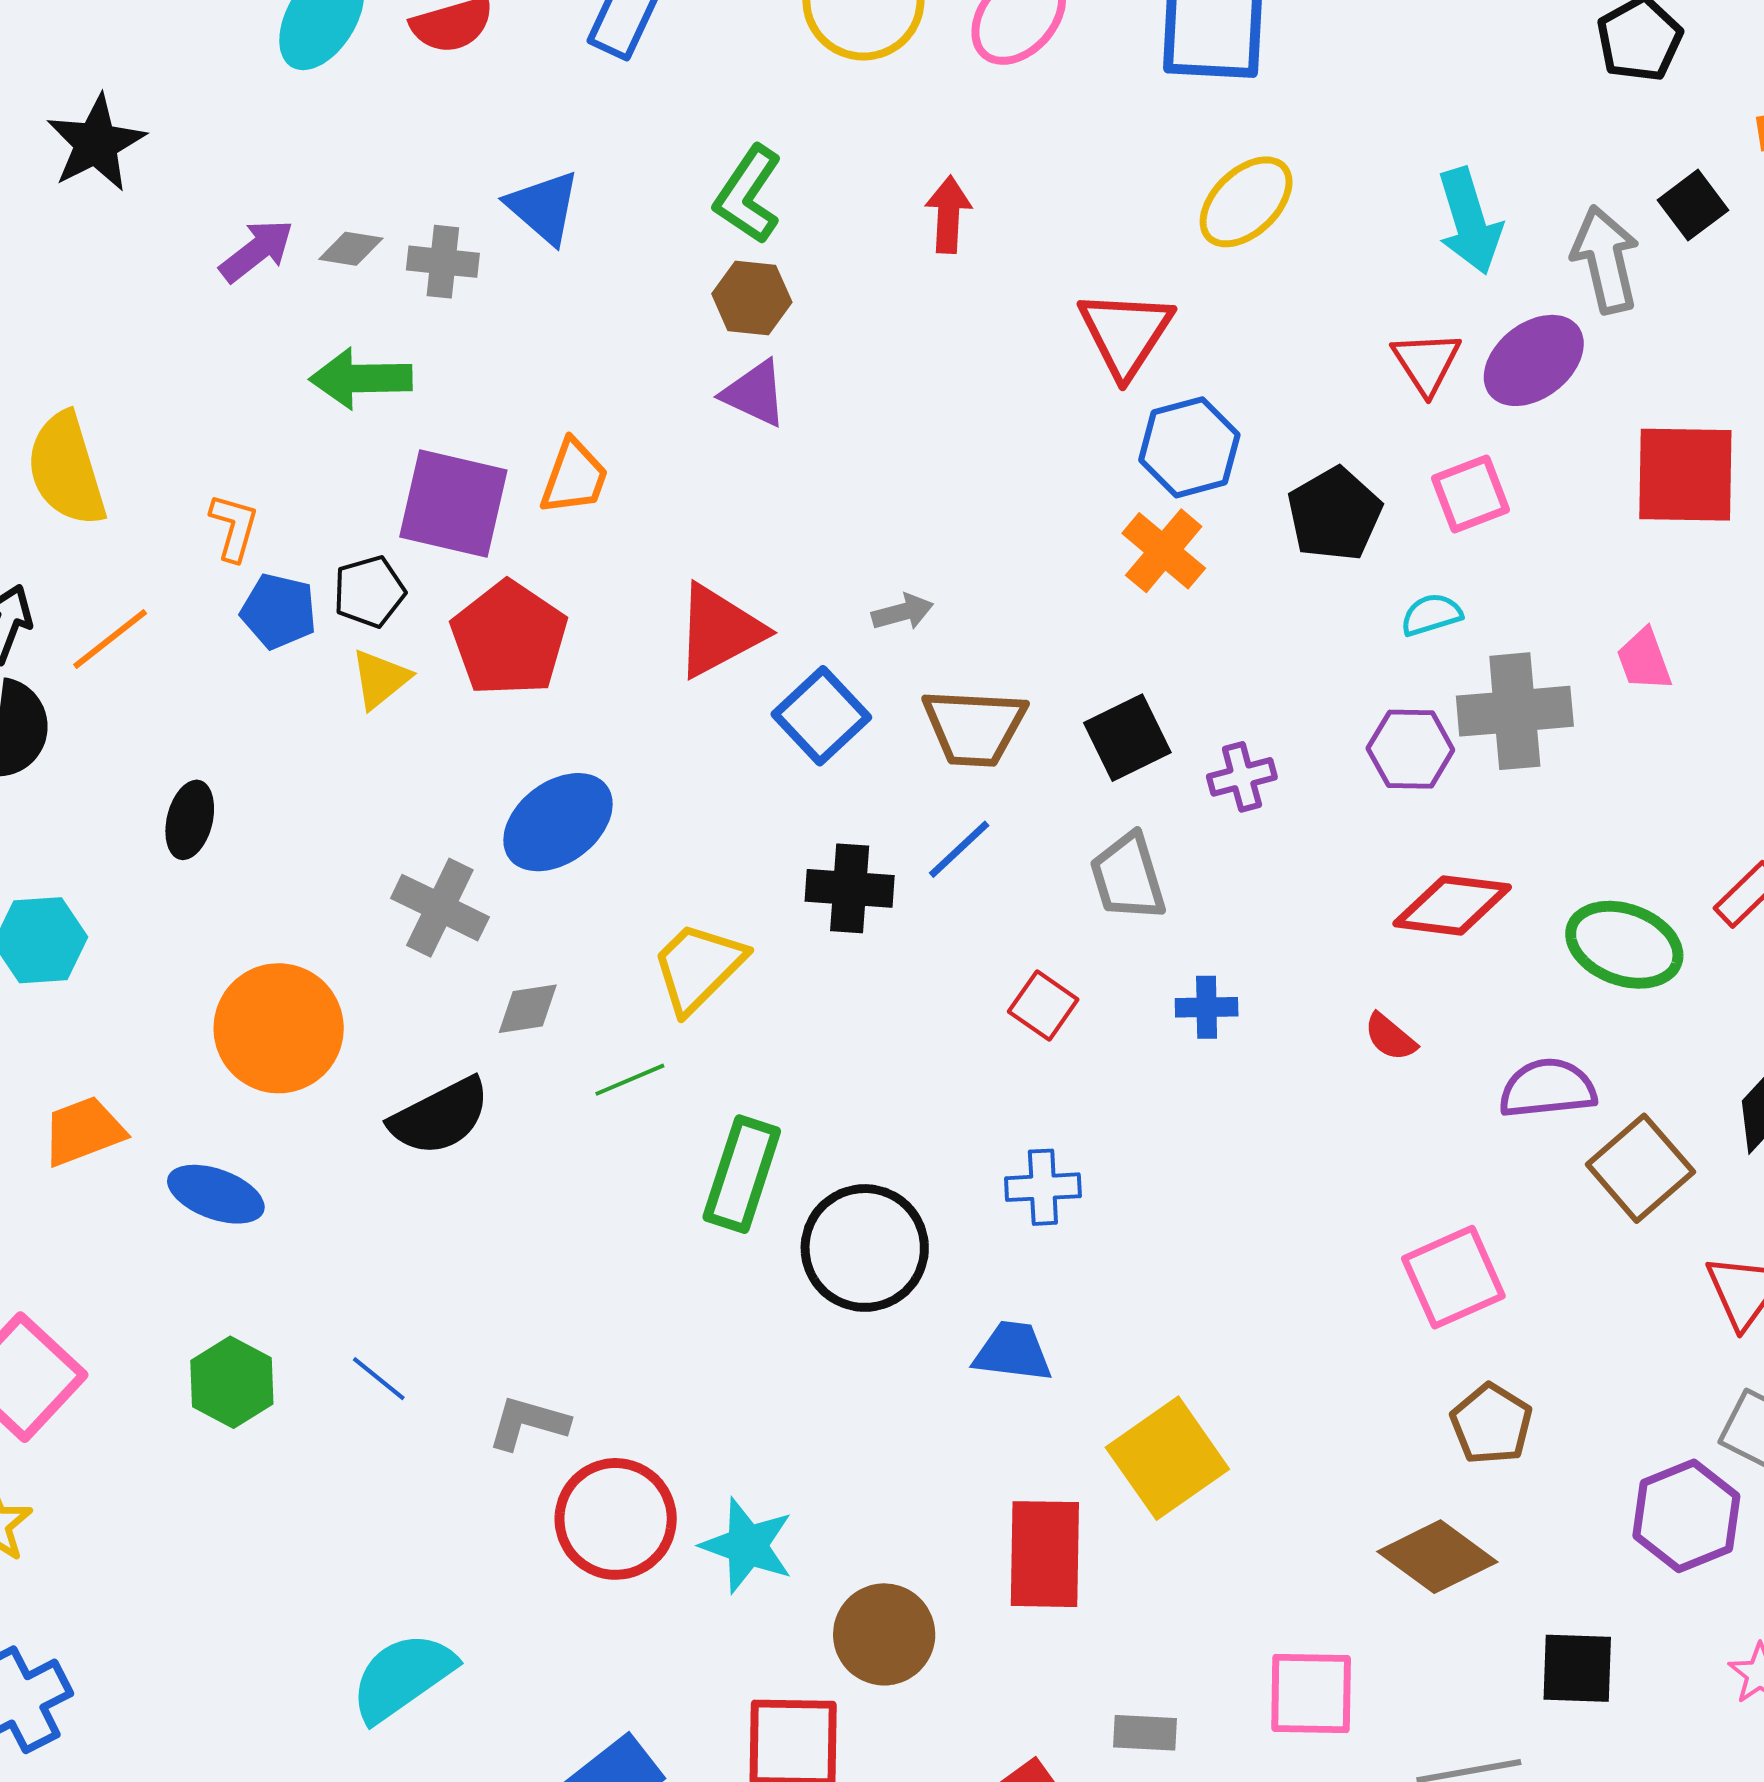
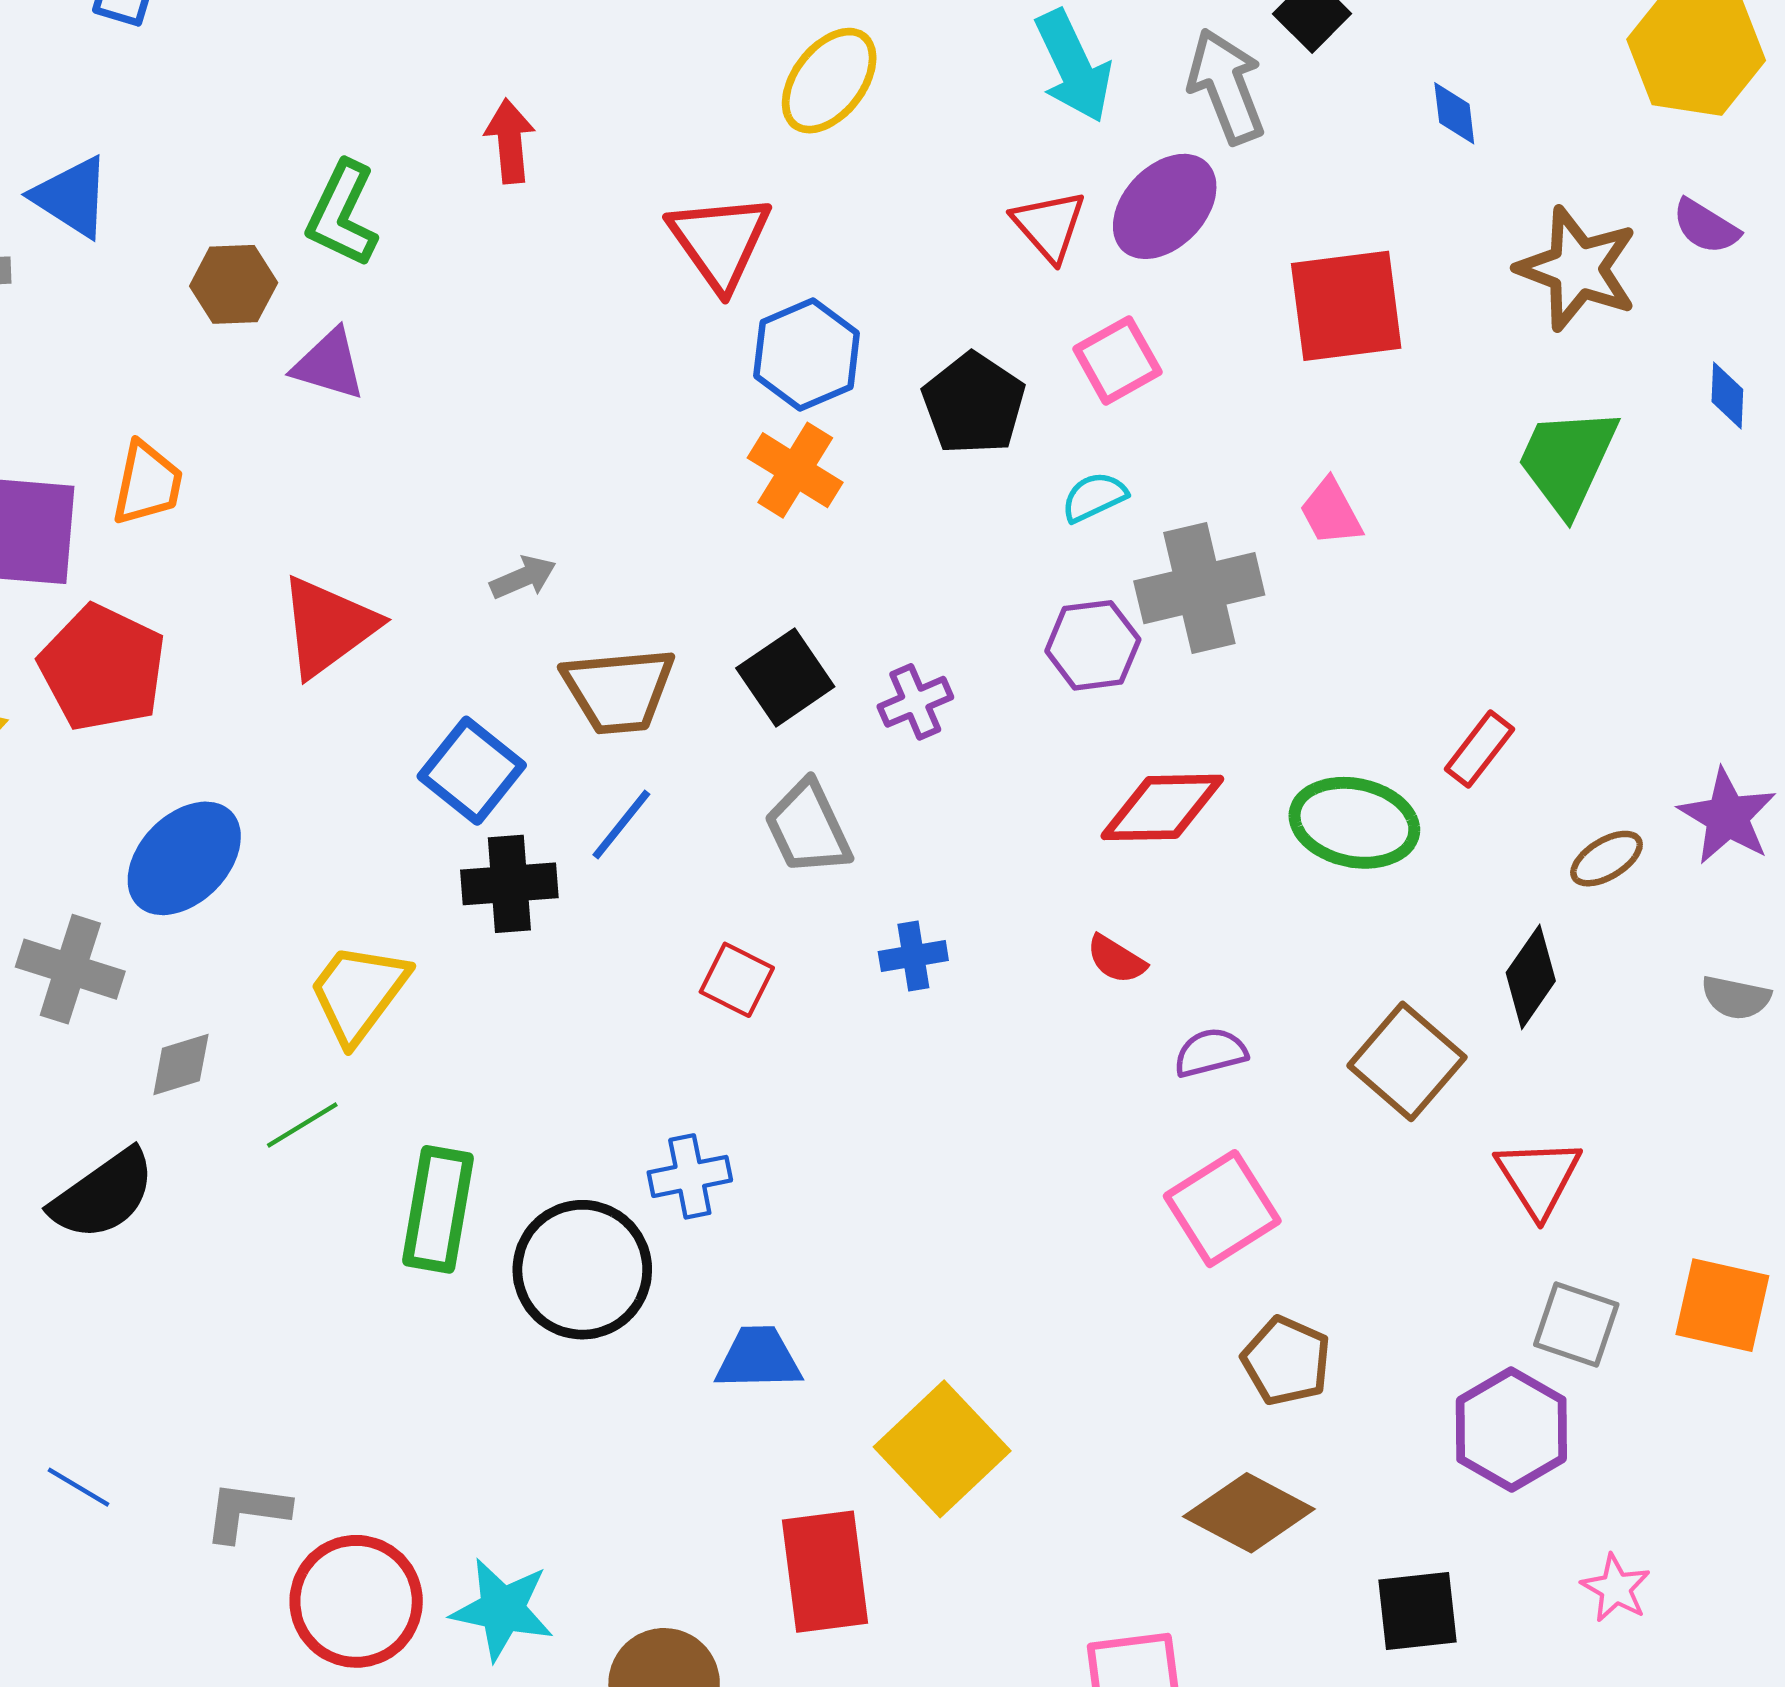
green L-shape: (748, 195) -> (342, 214), moved
brown hexagon: (752, 298) -> (234, 284), moved
blue square: (821, 716) -> (472, 771), moved
purple semicircle: (1548, 1088) -> (1211, 1053), moved, size x0.7
blue cross: (1043, 1187) -> (690, 1176), moved

